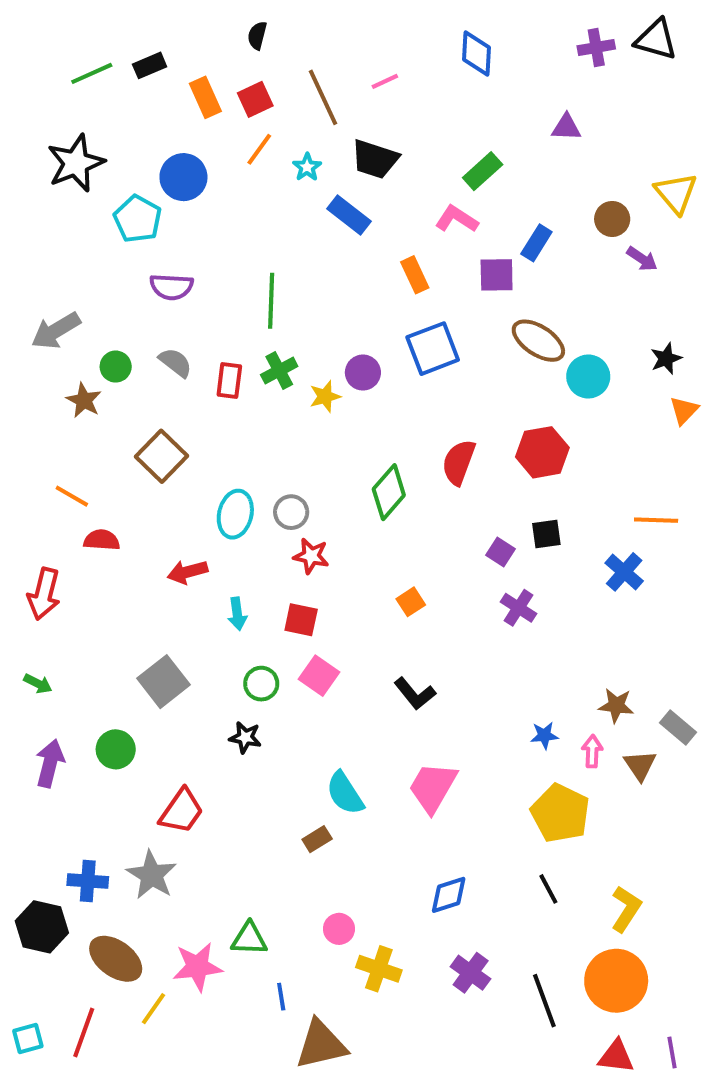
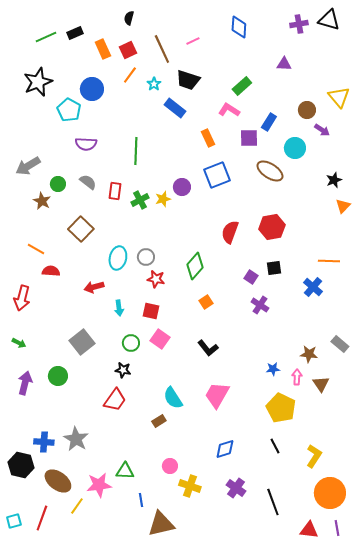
green cross: (279, 371) -> (140, 200), moved
cyan circle: (588, 377) -> (295, 148), moved
green diamond: (389, 492) -> (195, 266), moved
gray rectangle: (678, 727) -> (340, 344), moved
red trapezoid: (181, 811) -> (115, 400), moved
orange circle: (616, 981) -> (330, 493), moved

